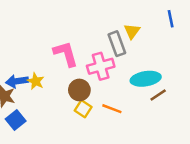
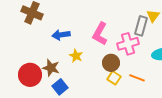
gray rectangle: (117, 44) -> (141, 26), turned 36
pink L-shape: (66, 54) -> (100, 34), turned -135
blue arrow: (17, 81) -> (61, 35), moved

